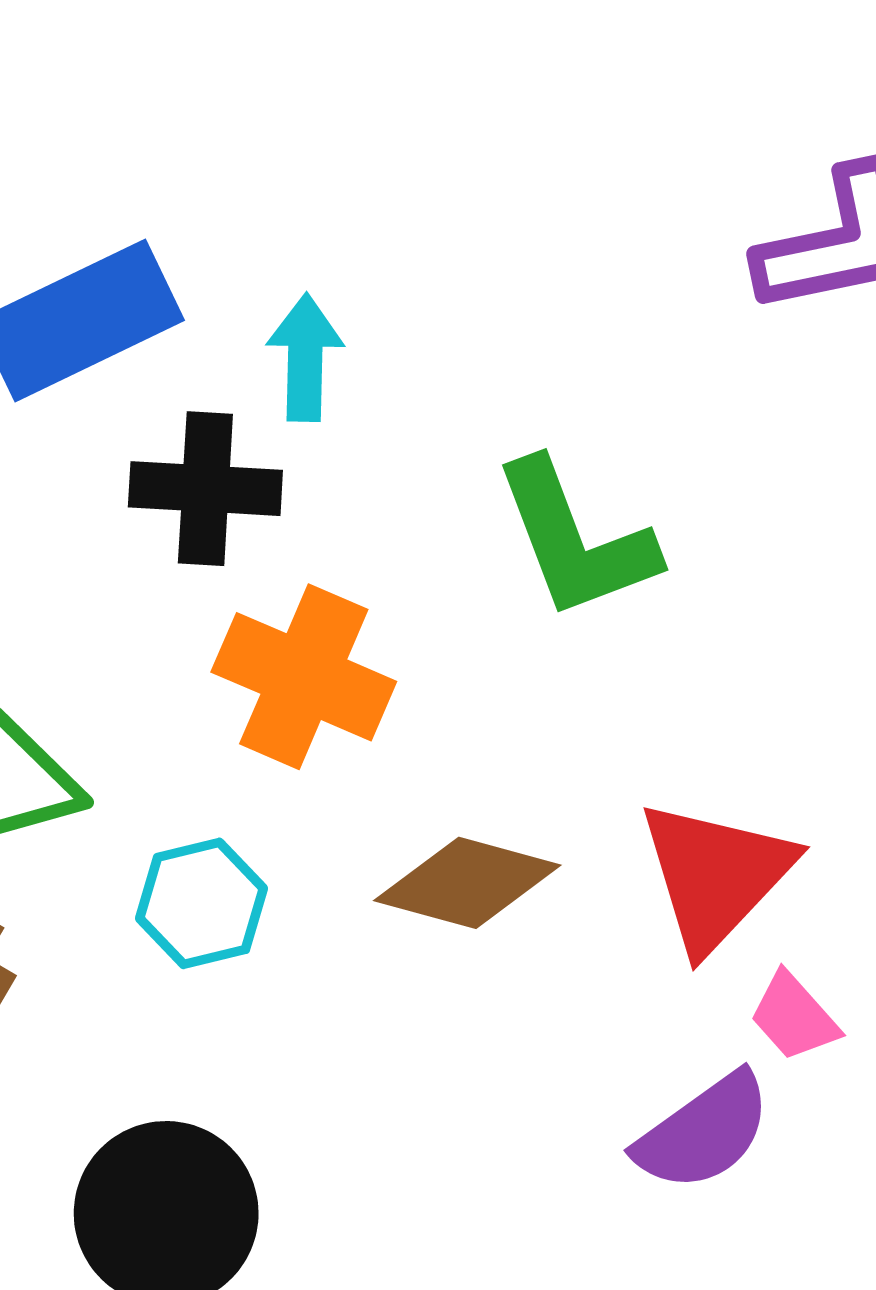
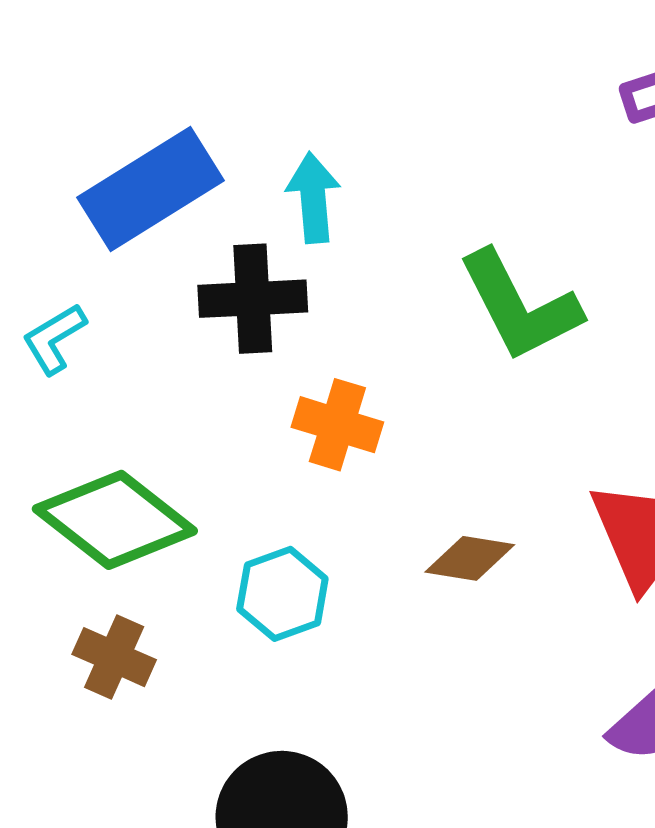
orange cross: (304, 677) -> (337, 425), size x0.7
brown diamond: (467, 883) -> (470, 558), size x0.7

